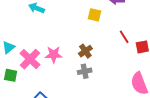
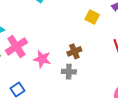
pink star: (54, 55) -> (42, 59), moved

